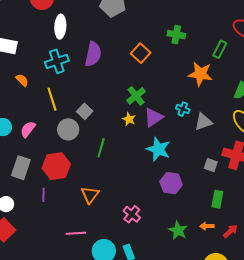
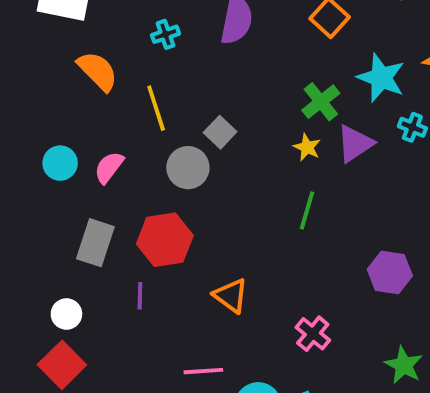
cyan cross: (57, 61) -> (165, 34), size x0.6
orange semicircle: (22, 80) -> (98, 71), size x1.6
green line: (101, 148) -> (307, 210), moved
cyan star: (158, 149) -> (381, 78), moved
orange triangle: (90, 195) -> (231, 296), turned -30

